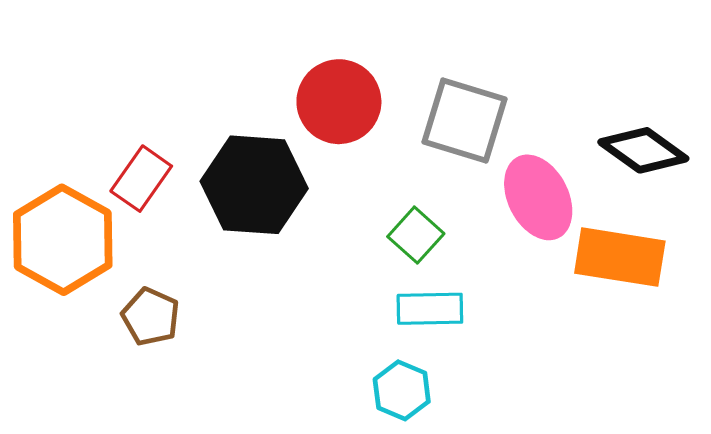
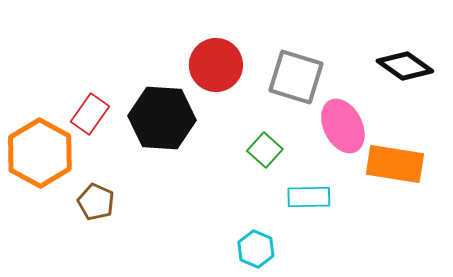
black diamond: (643, 150) -> (405, 66), moved
cyan rectangle: (430, 309) -> (309, 197), moved

